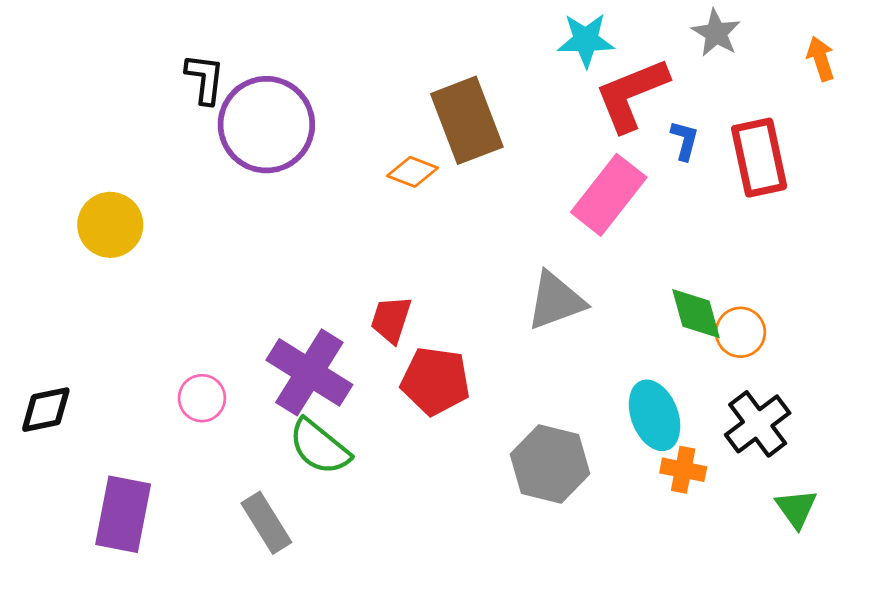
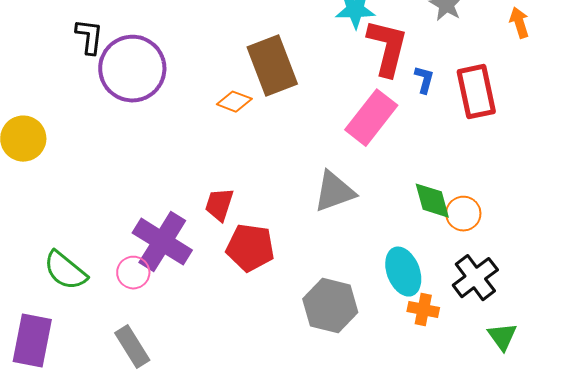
red L-shape: (632, 95) -> (387, 48), turned 126
pink circle: (202, 398) -> (133, 273), moved
green semicircle: (319, 447) -> (65, 271), moved

